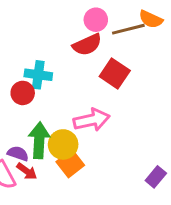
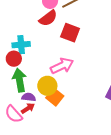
green arrow: (39, 140) -> (19, 80), moved
purple semicircle: (18, 153) -> (29, 97), moved
red arrow: (27, 171) -> (28, 108), turned -56

